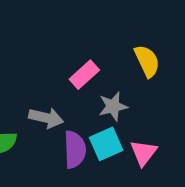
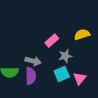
yellow semicircle: (147, 61) -> (82, 35), turned -84
purple semicircle: (75, 150) -> (31, 76), moved

